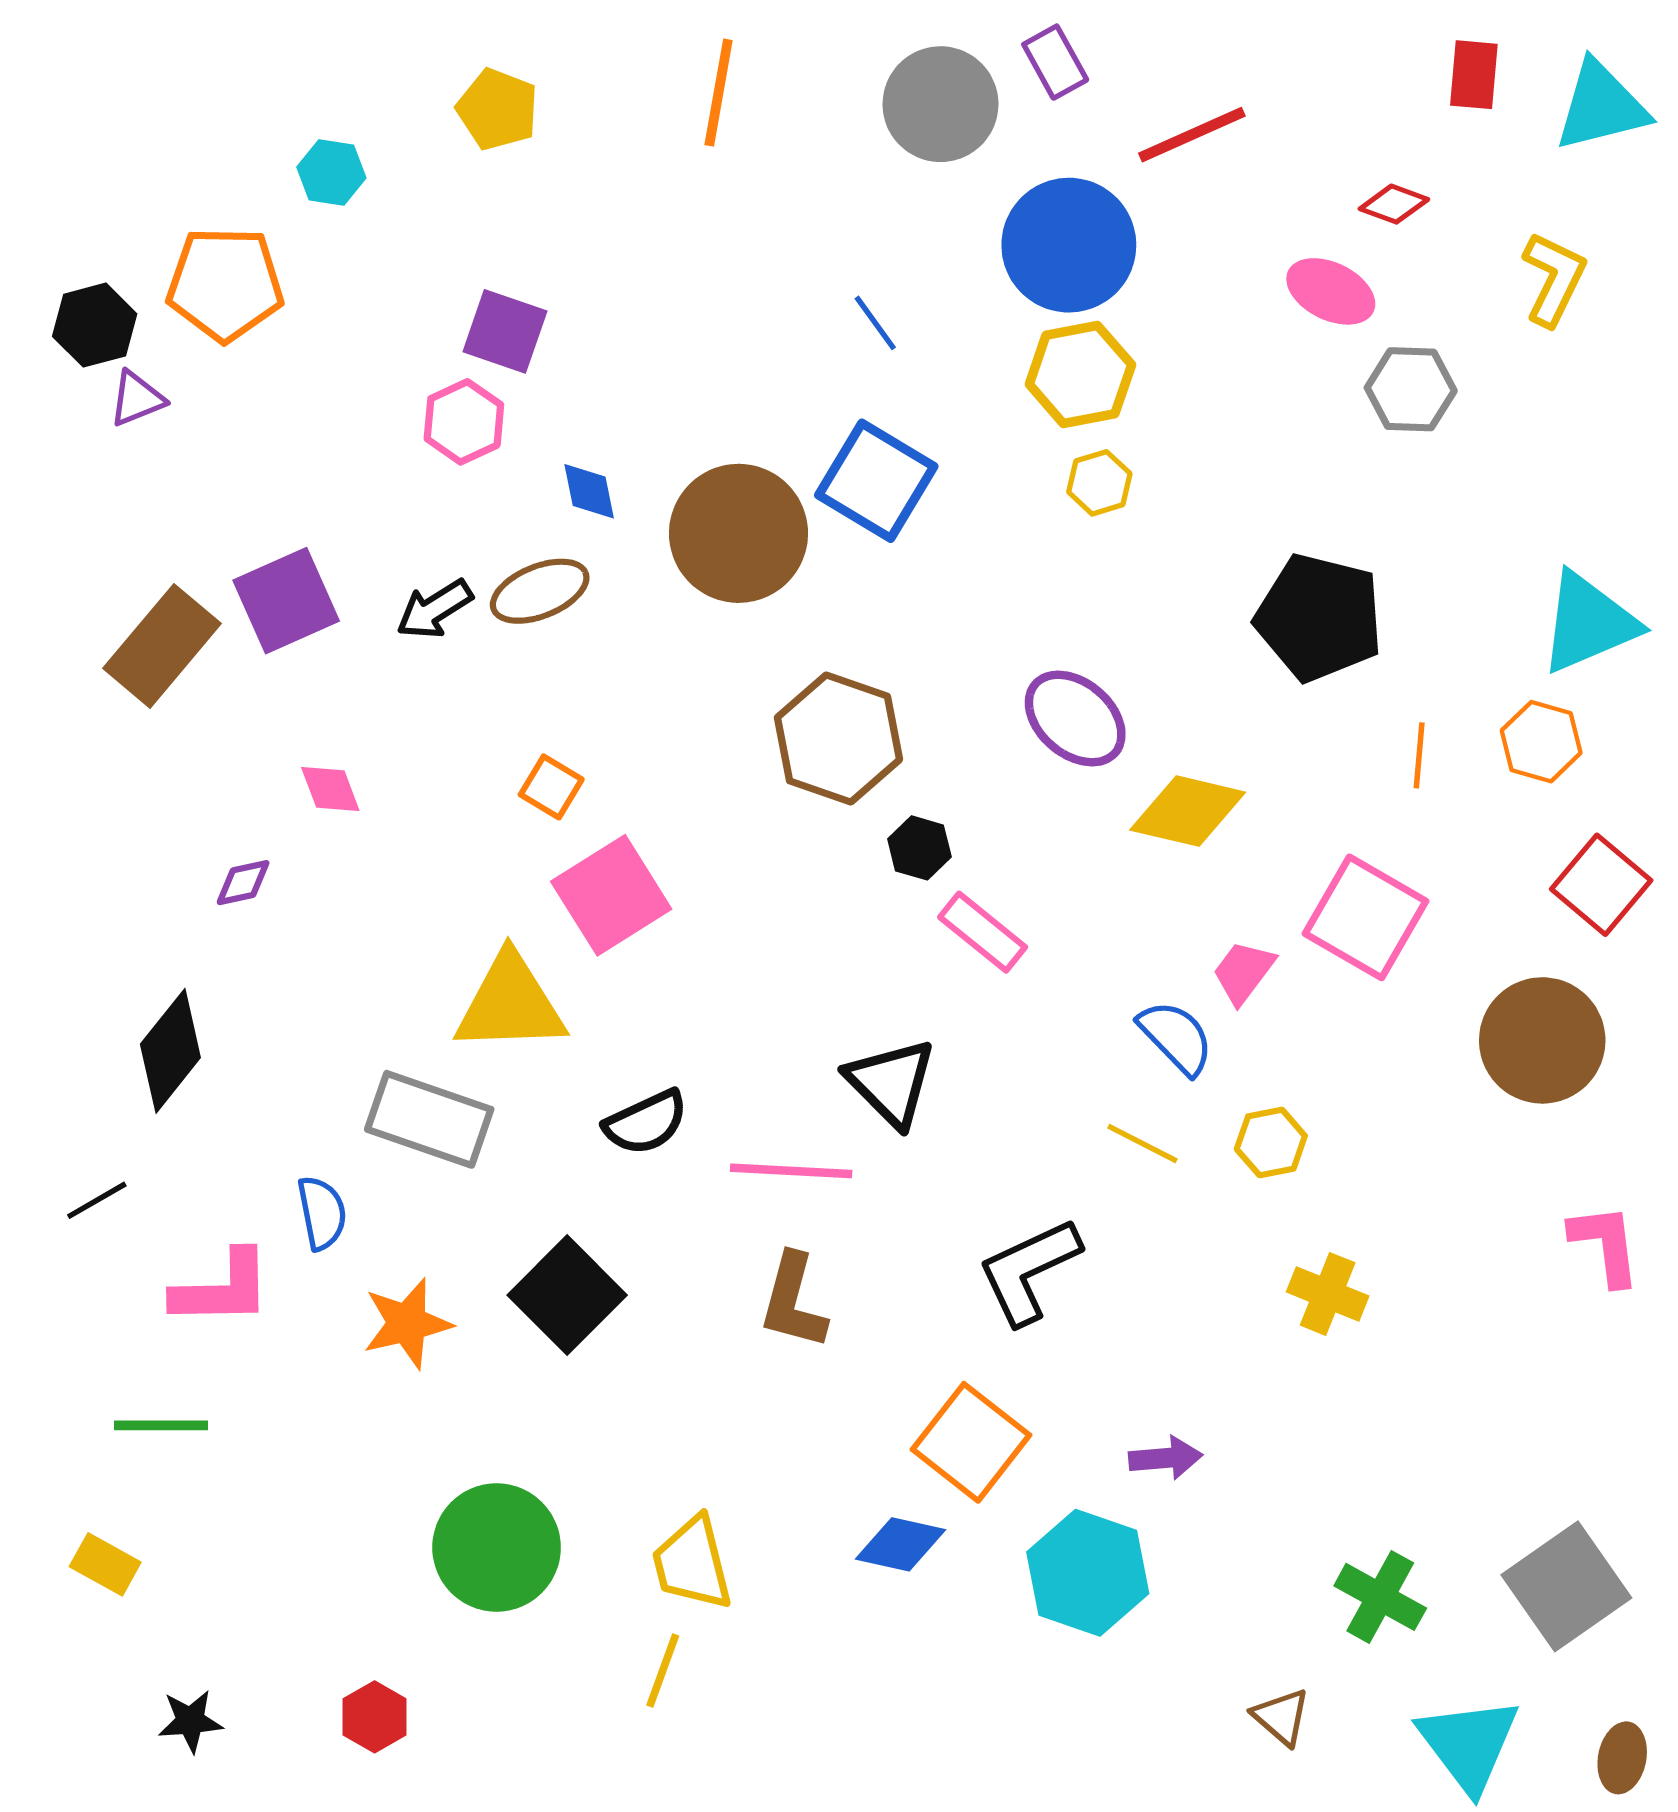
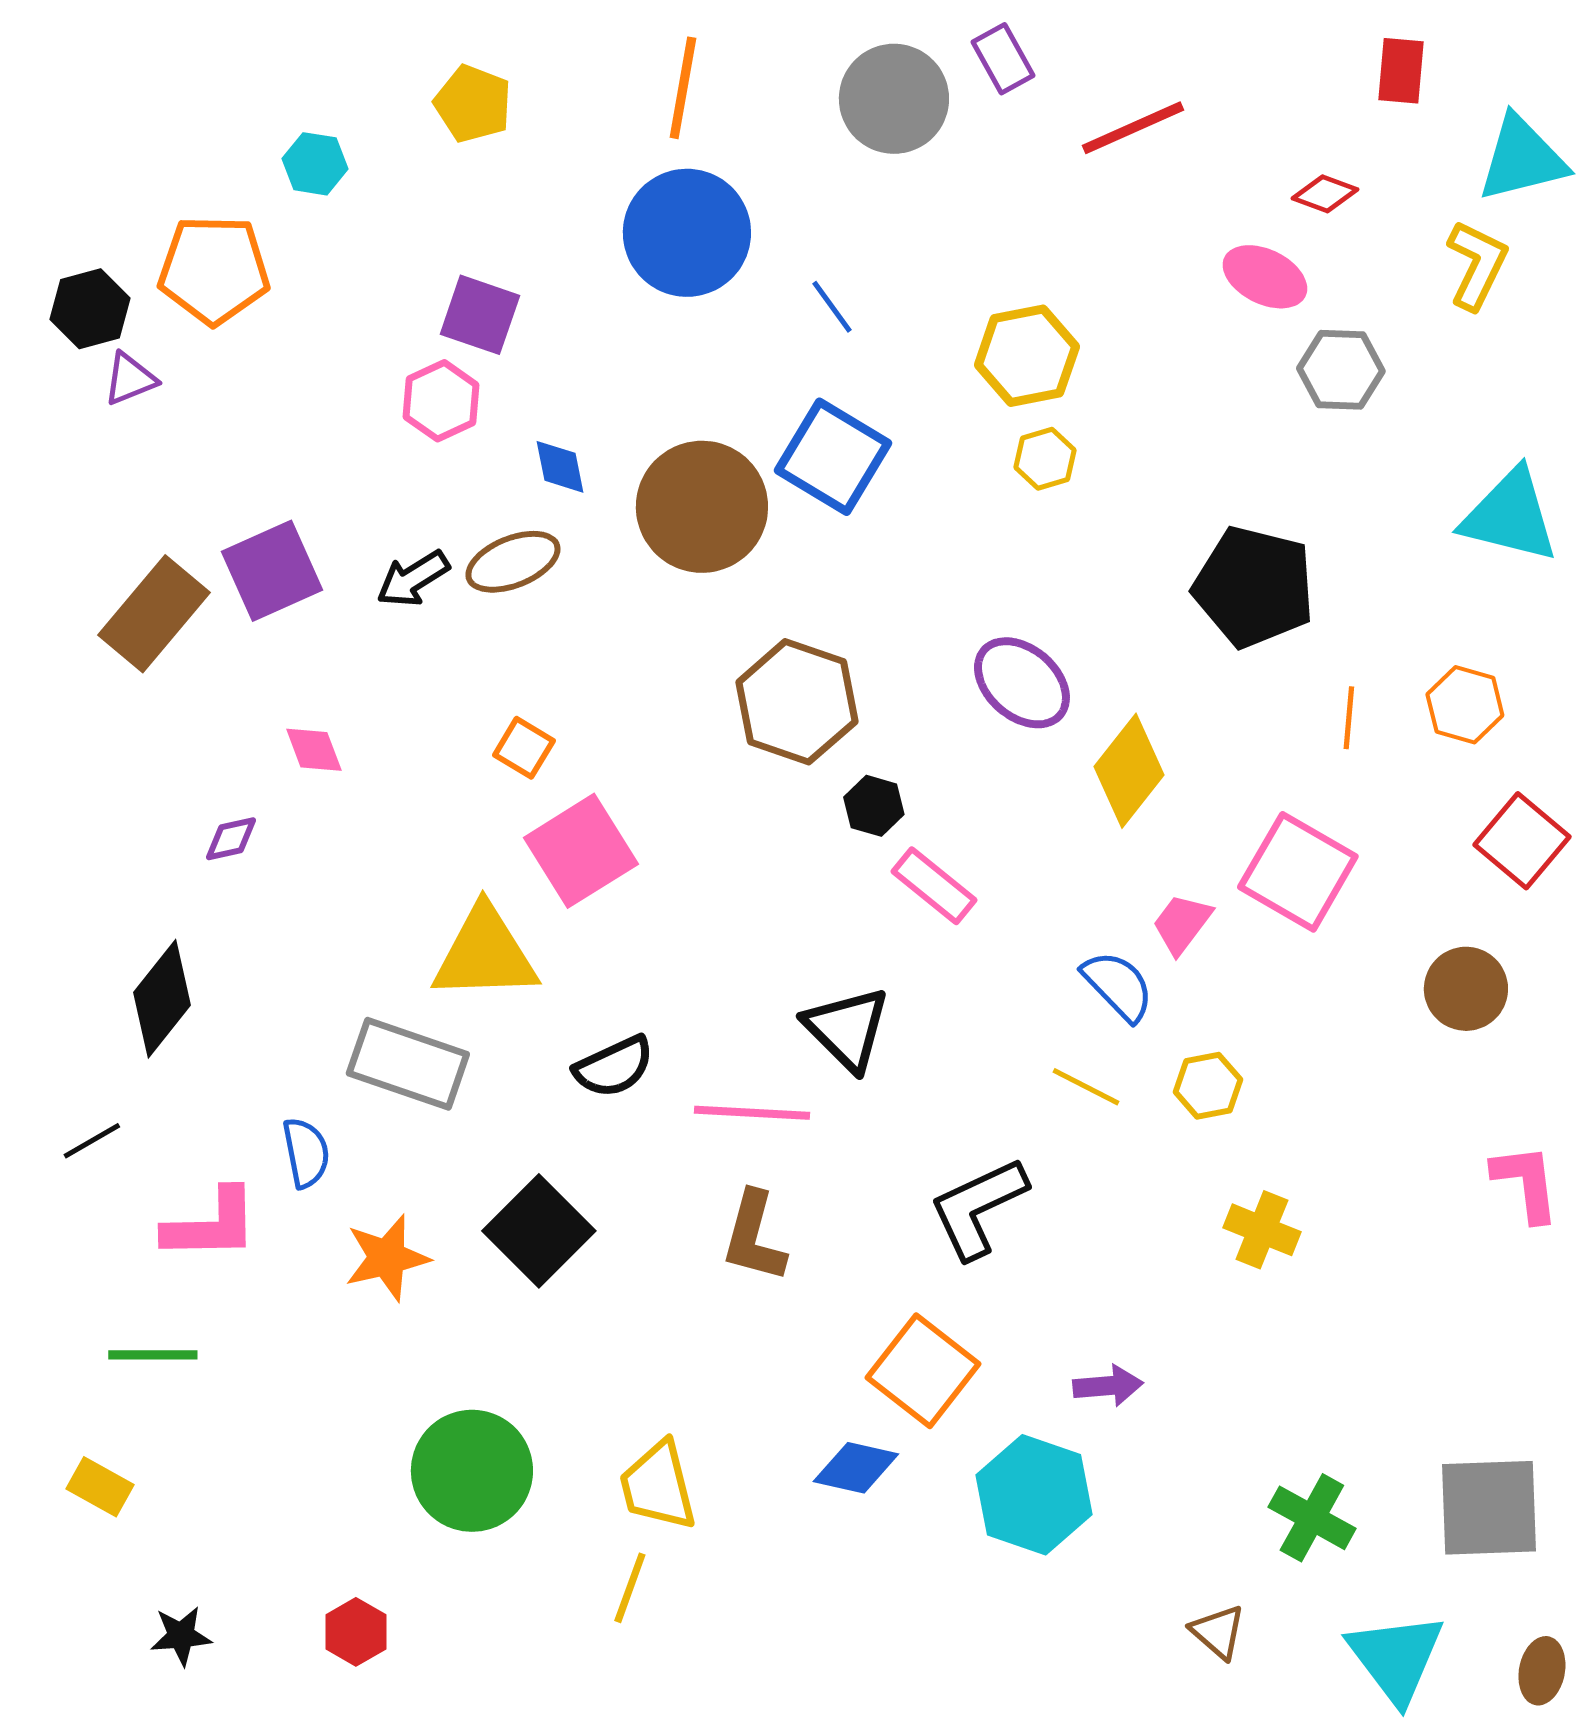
cyan triangle: (1601, 106) -> (1522, 159), moved
blue circle: (1069, 245) -> (687, 233), moved
cyan triangle: (1589, 623) -> (1510, 516), moved, turned 37
yellow diamond: (1188, 811) -> (1129, 771), turned -65
brown circle: (1542, 1040) -> (1466, 989), size x0.7
gray square: (1566, 1586) -> (1489, 1508), turned 33

